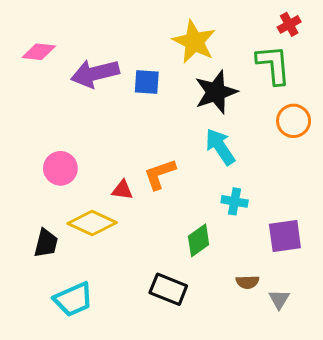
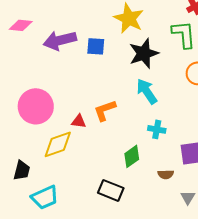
pink circle: (60, 168) -> (36, 106), size x1.5
yellow diamond: (92, 223) -> (58, 144), turned -44
black trapezoid: (46, 243) -> (22, 170), moved
brown semicircle: (247, 282) -> (166, 174), moved

